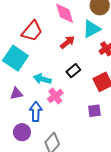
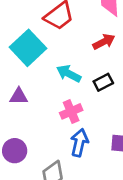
cyan arrow: (42, 79) -> (69, 74), moved
blue arrow: (36, 112) -> (79, 143), moved

